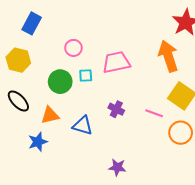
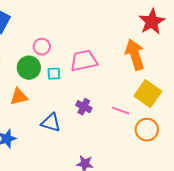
green circle: (60, 82) -> (29, 68), moved
orange triangle: (50, 115) -> (19, 97), moved

